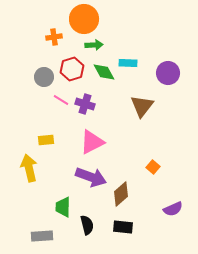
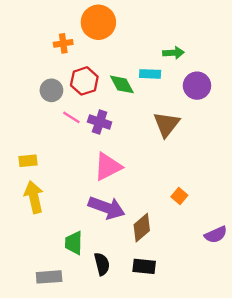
green arrow: (94, 45) -> (174, 53), moved
yellow rectangle: (46, 140) -> (28, 161), moved
purple semicircle: (173, 209) -> (216, 235), moved

